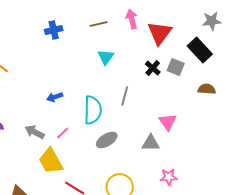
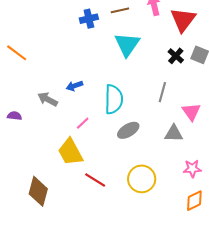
blue cross: (54, 30) -> (89, 19), moved
cyan triangle: (106, 57) -> (127, 45), size x1.5
gray line: (125, 96) -> (162, 92), moved
gray arrow: (35, 132) -> (48, 99), moved

